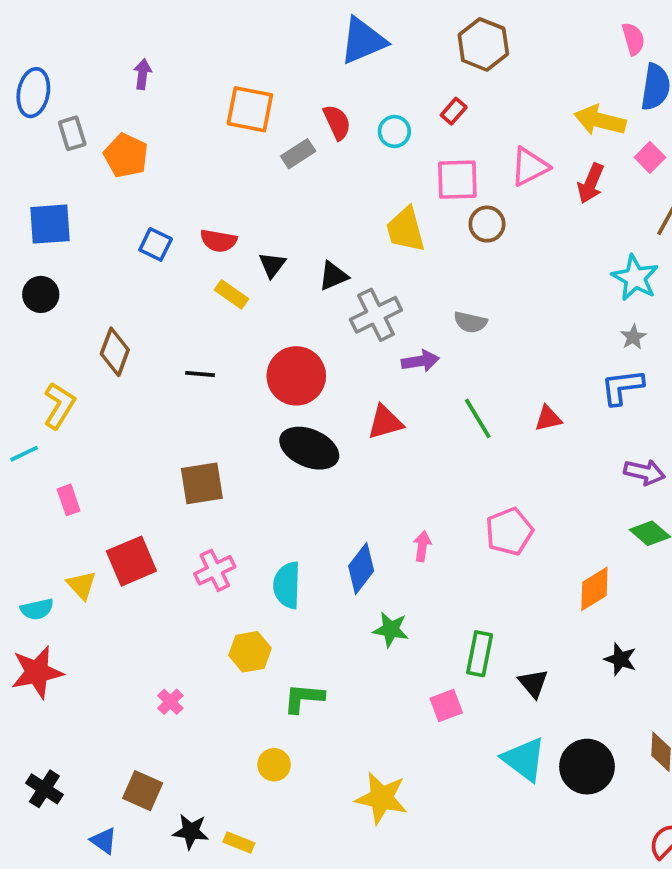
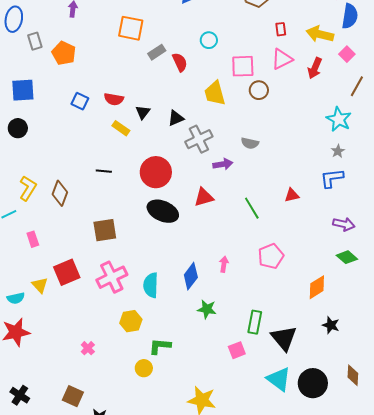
red rectangle: (454, 111) -> (281, 29), moved, turned -48
red semicircle: (337, 122) -> (180, 62), moved
brown diamond: (115, 352) -> (60, 193), moved
green line: (478, 418) -> (252, 208), moved
pink cross: (215, 570) -> (112, 277), size x1.4
black triangle: (533, 683) -> (284, 338), size x1.6
yellow circle: (274, 765) -> (144, 368), moved

